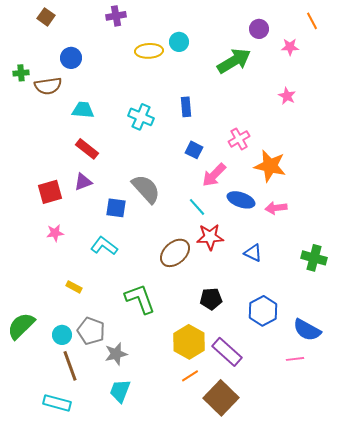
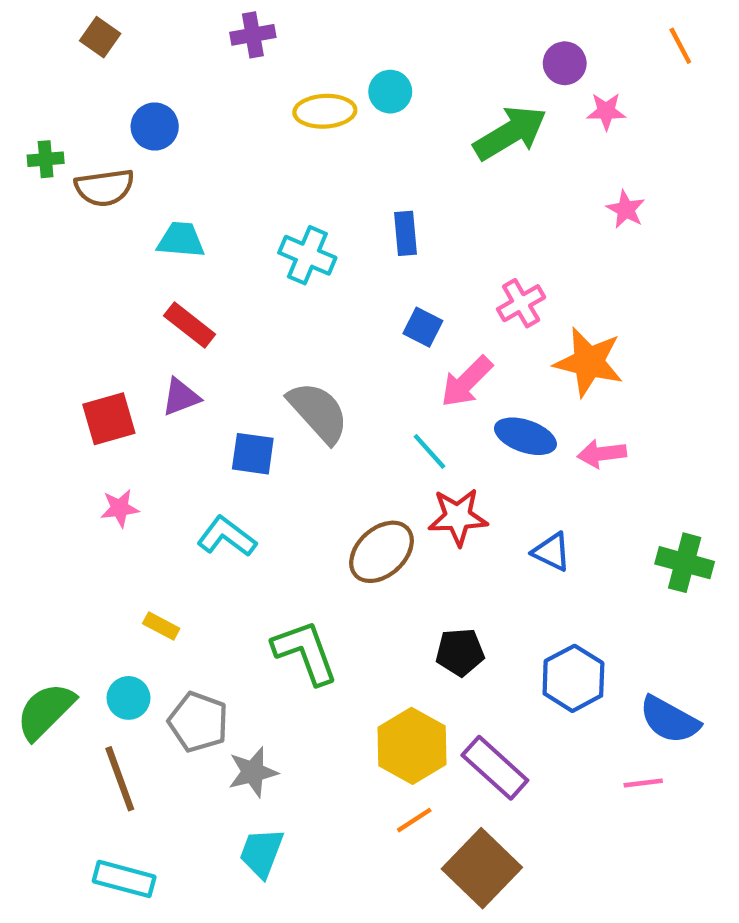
pink star: (290, 47) -> (606, 111), moved
cyan circle: (62, 335) -> (128, 698), moved
brown line: (70, 366) -> (120, 779), moved

